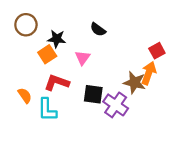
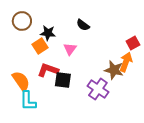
black square: (93, 94) -> (63, 80), moved
orange semicircle: (25, 96) -> (21, 81), size x1.5
cyan L-shape: (47, 110) -> (28, 101), moved

